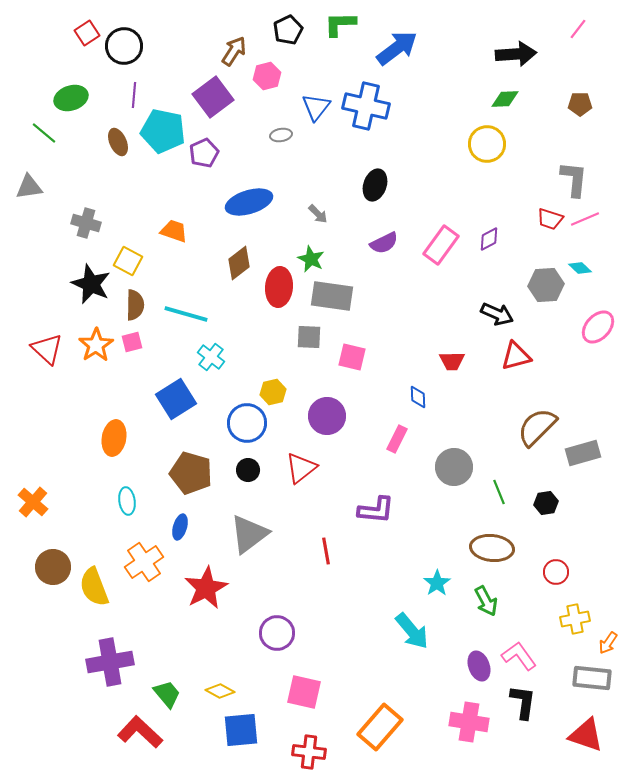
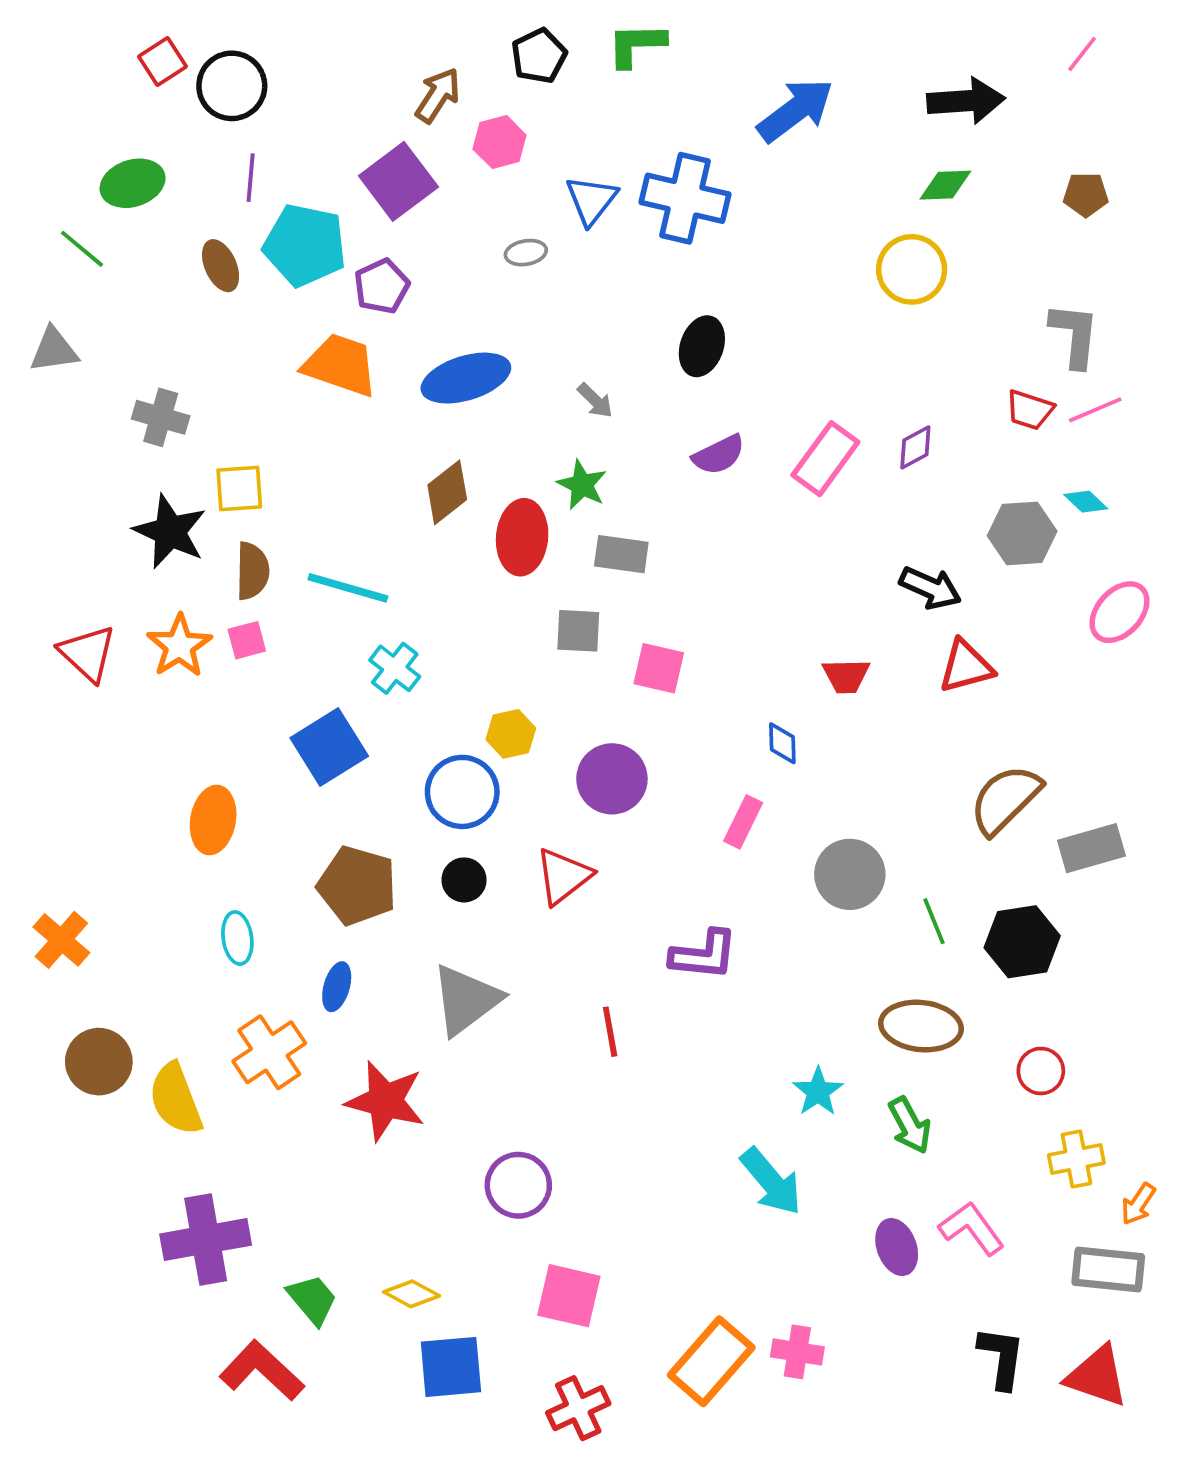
blue arrow: (397, 48) -> (796, 110), moved
orange trapezoid: (174, 231) -> (340, 365), moved, size x1.5
yellow square: (128, 261) -> (239, 489), turned -32
gray rectangle: (332, 296) -> (621, 554), size x0.7
black hexagon: (546, 503) -> (1022, 942), size x1.6
red star: (206, 588) -> (385, 1101), turned -30
black L-shape: (523, 702) -> (1002, 1358), moved
pink cross: (469, 722) -> (797, 1352), moved, size x0.7
red cross: (309, 752) -> (578, 1408), turned -32

